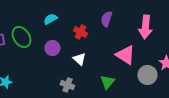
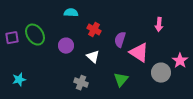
cyan semicircle: (50, 19) -> (71, 13), moved, turned 32
purple semicircle: (106, 19) -> (120, 40), moved
pink arrow: (145, 27) -> (159, 25), size x0.6

